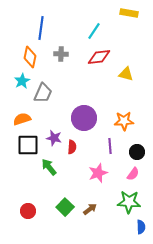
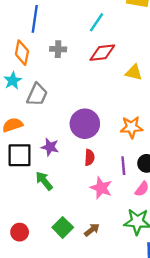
purple line: (110, 146) -> (123, 166), moved
red semicircle: (72, 147) -> (90, 158), moved
pink star: (98, 173) -> (101, 188), turned -30

